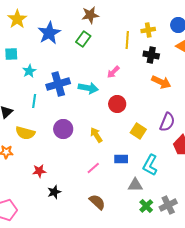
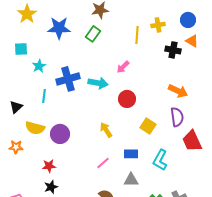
blue star: (49, 33) -> (59, 28), turned 30
black cross: (151, 55) -> (173, 50), moved
orange arrow: (161, 82) -> (178, 91), moved
purple semicircle: (167, 122) -> (177, 117), turned -30
purple circle: (63, 129) -> (60, 134), moved
gray triangle: (135, 185) -> (131, 180), moved
black star: (54, 192) -> (51, 187), moved

